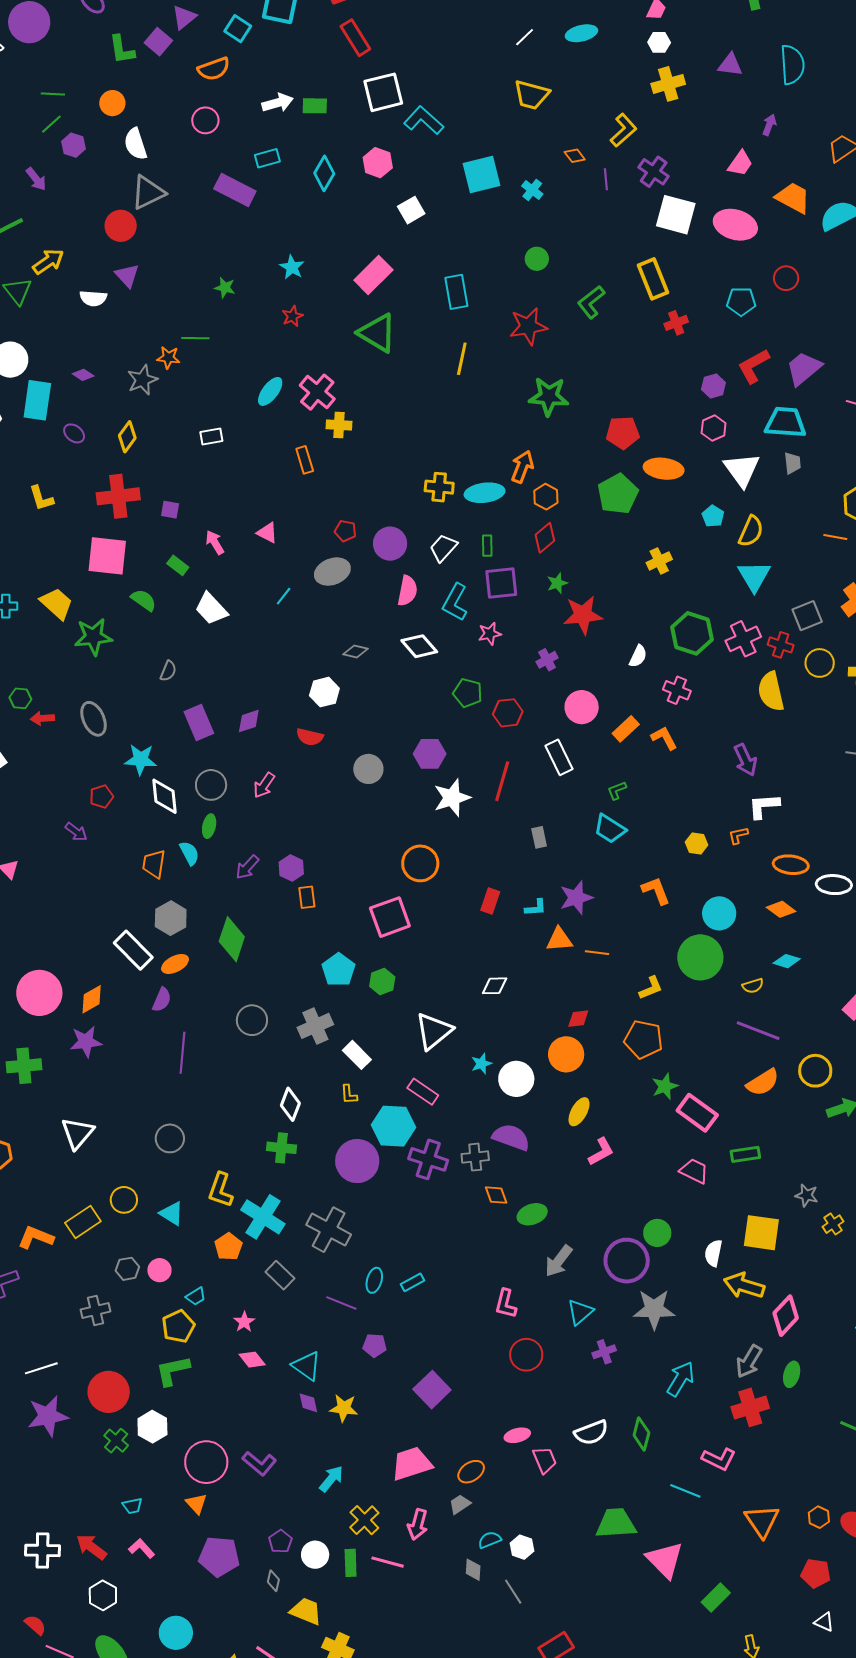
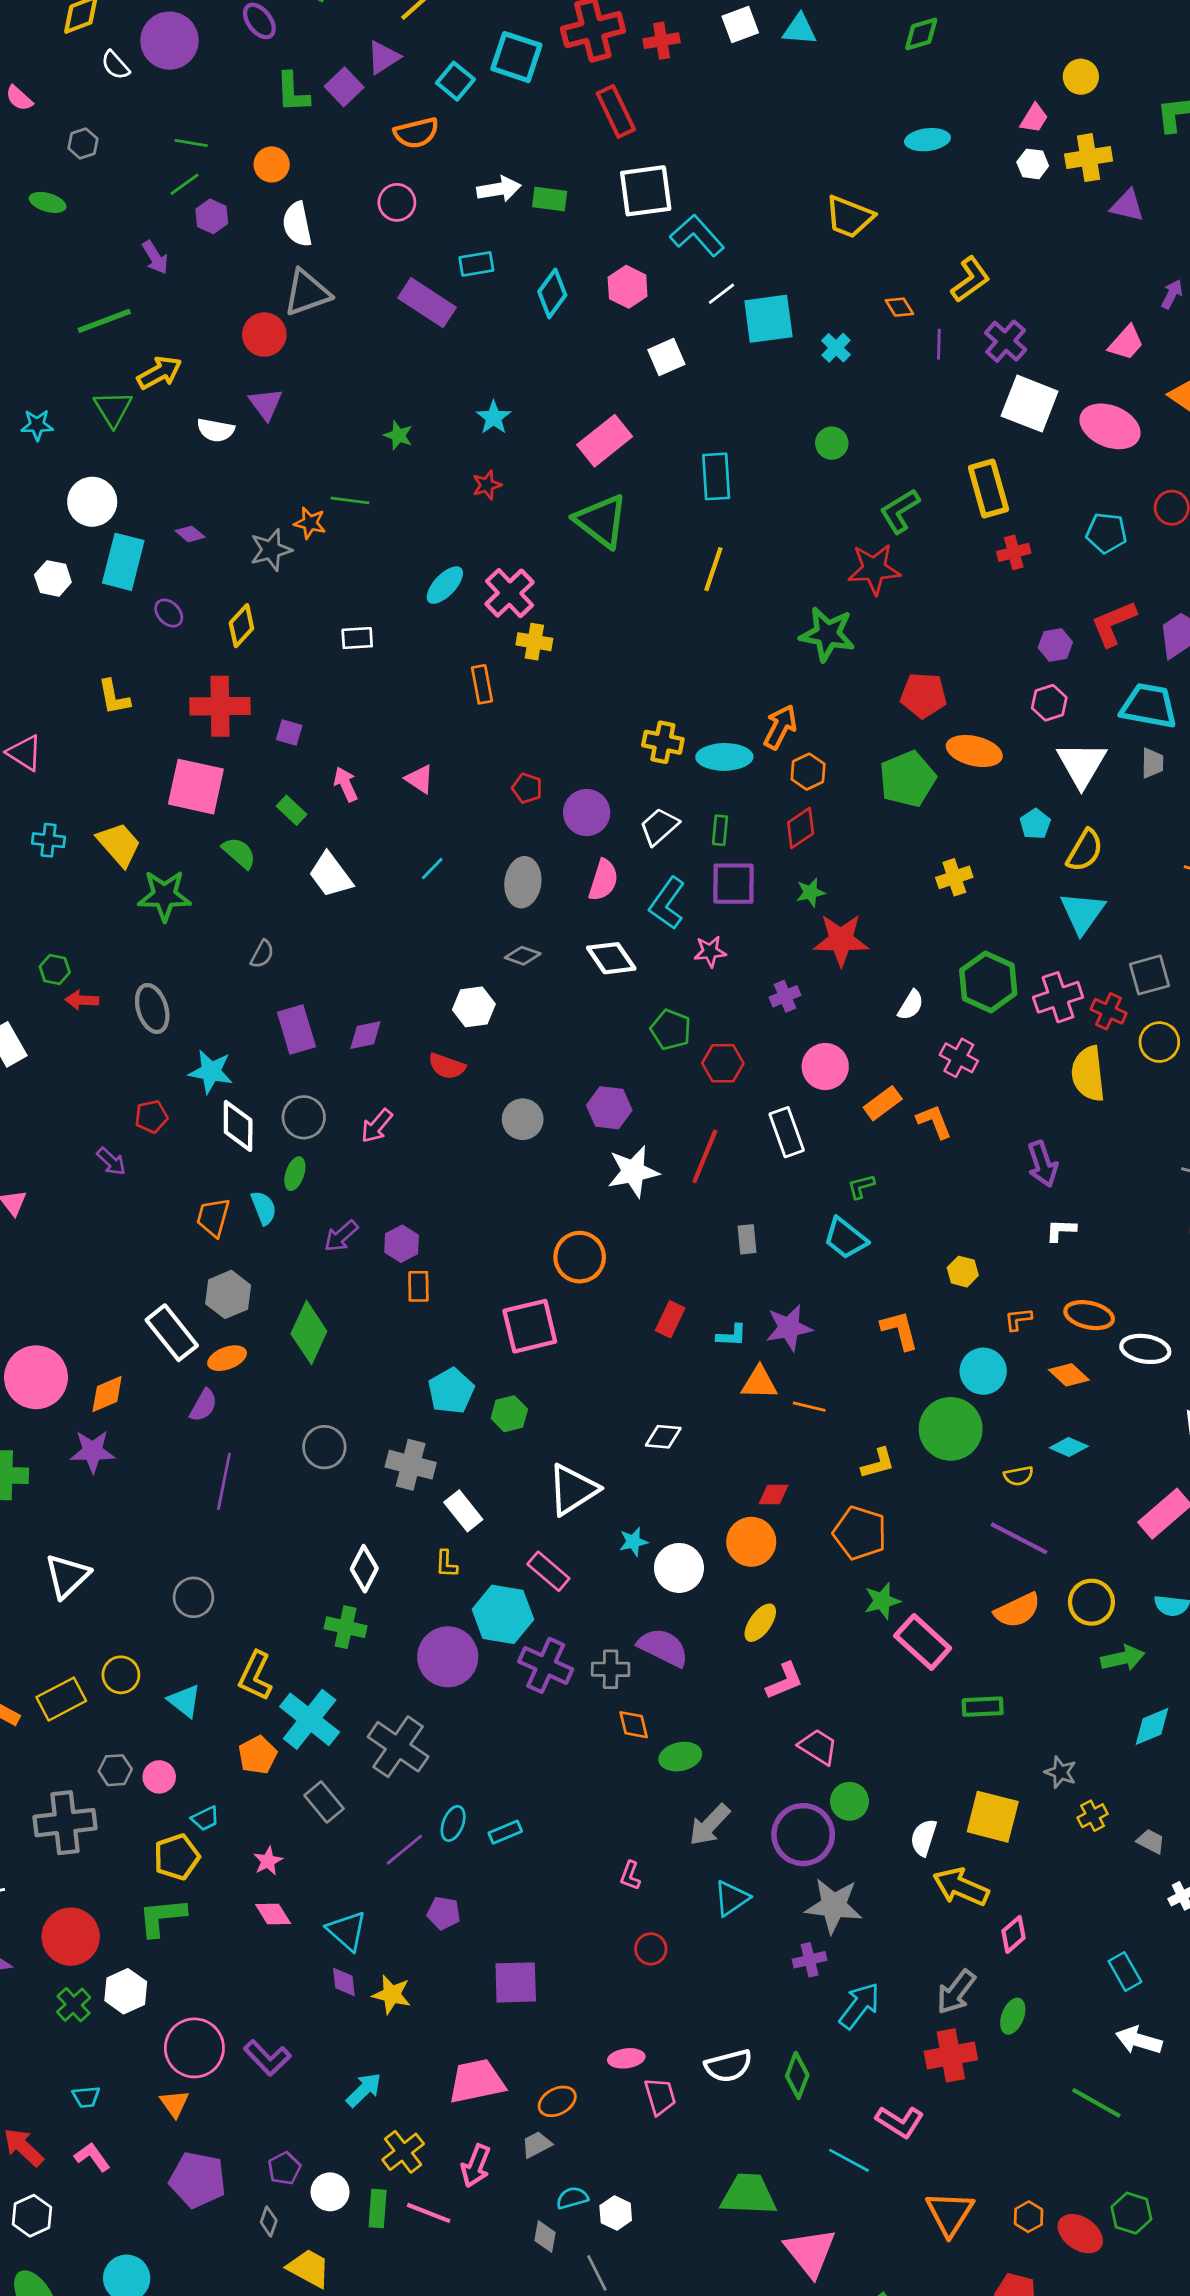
white line: (525, 37) -> (721, 294), moved
yellow cross: (668, 84) -> (1089, 158), moved
red star: (528, 326) -> (874, 569), moved
gray ellipse: (332, 572) -> (523, 882), moved, turned -68
white L-shape: (764, 806) -> (1061, 1230), size x0.7
orange L-shape: (738, 835) -> (1018, 1319), moved
gray cross: (315, 1026) -> (411, 1465), turned 32
pink trapezoid: (694, 1171) -> (818, 1747), moved
purple line: (341, 1303) -> (404, 1850), turned -68
pink L-shape: (506, 1304) -> (630, 1876), size x0.7
gray cross: (95, 1310) -> (65, 1823), size x1.5
pink diamond: (786, 1316) -> (1013, 1934), size x0.7
purple cross: (604, 1352) -> (810, 1960), moved
red circle: (526, 1355) -> (651, 1949), size x0.7
purple square: (432, 1390) -> (516, 1982), turned 36

